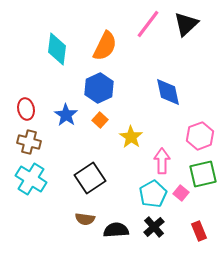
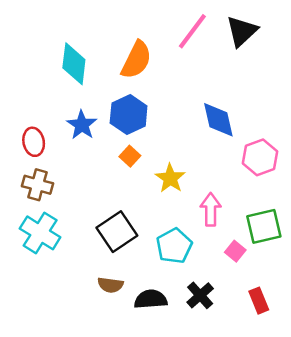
blue star: (66, 115) -> (82, 125), moved
pink hexagon: (200, 136) -> (260, 157), moved
cyan pentagon: (153, 194) -> (174, 246), moved

